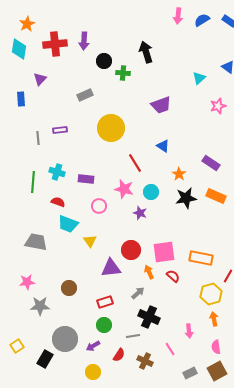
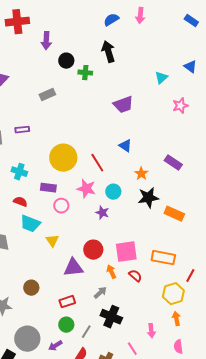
blue semicircle: (202, 20) -> (111, 20), moved
red cross: (55, 44) -> (17, 22), moved
yellow circle: (111, 128) -> (63, 158), moved
purple rectangle: (86, 179) -> (48, 188), moved
orange rectangle: (216, 196) -> (174, 214), moved
gray line: (133, 336) -> (86, 332), moved, turned -48

